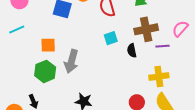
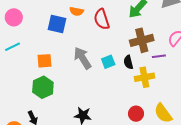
cyan square: (111, 38) -> (108, 62), moved
gray arrow: (71, 61) -> (82, 58), moved, turned 135
yellow cross: (159, 76) -> (144, 77), moved

